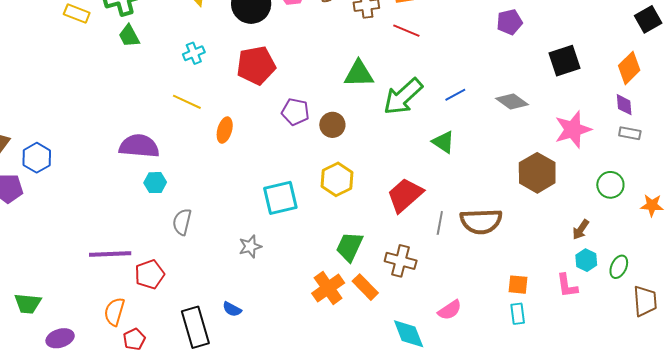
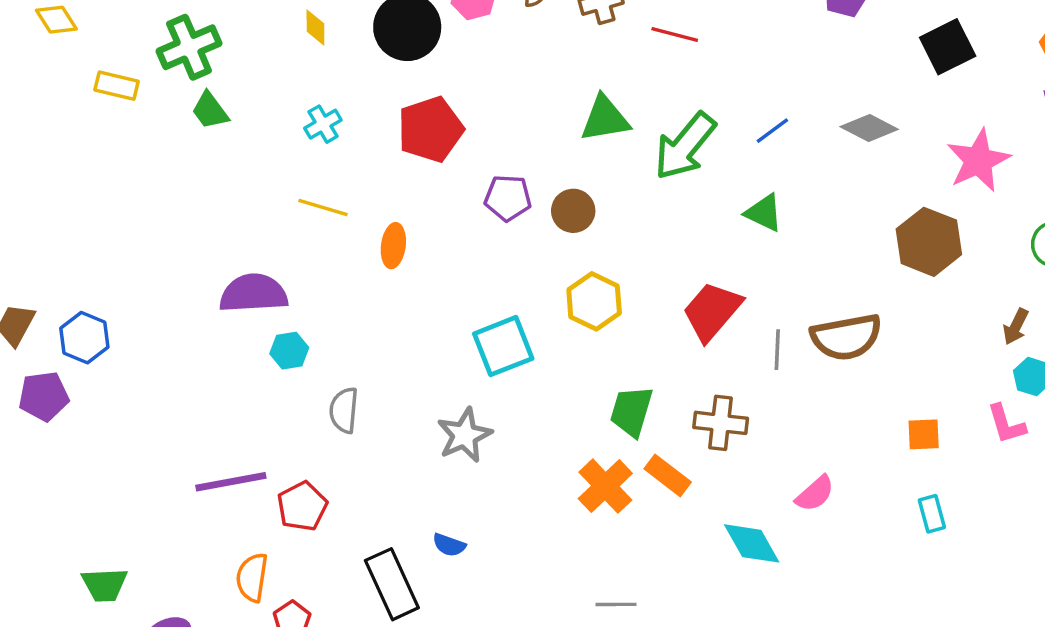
gray star: (250, 247) -> (464, 435), size x1.4
cyan rectangle: (518, 314) -> (932, 514), moved

